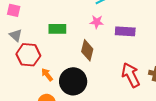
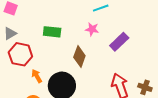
purple rectangle: (125, 31) -> (119, 42), turned -54
gray triangle: (16, 35) -> (10, 33), turned 40

